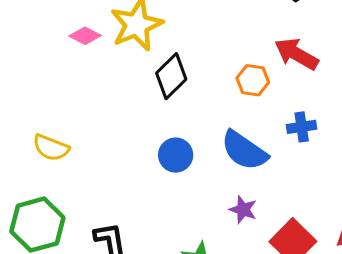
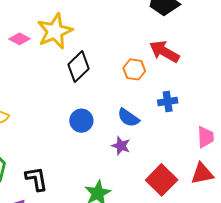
blue semicircle: (244, 151) -> (128, 118), size x0.7
purple star: (243, 210) -> (121, 146), moved

